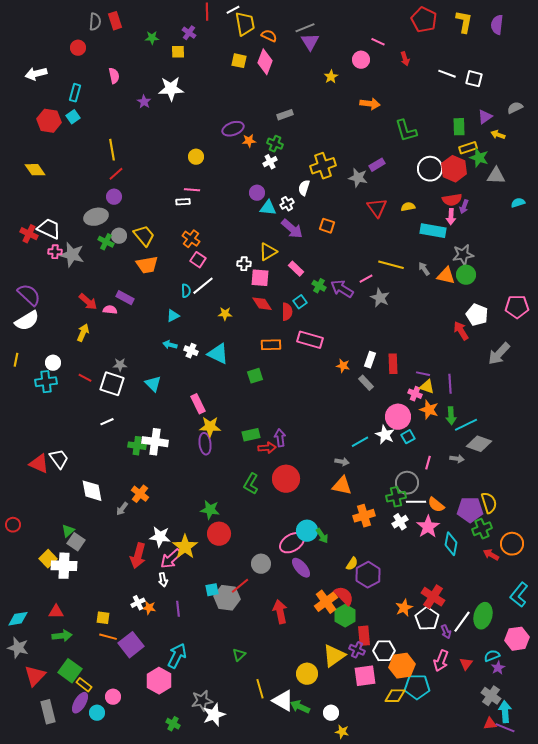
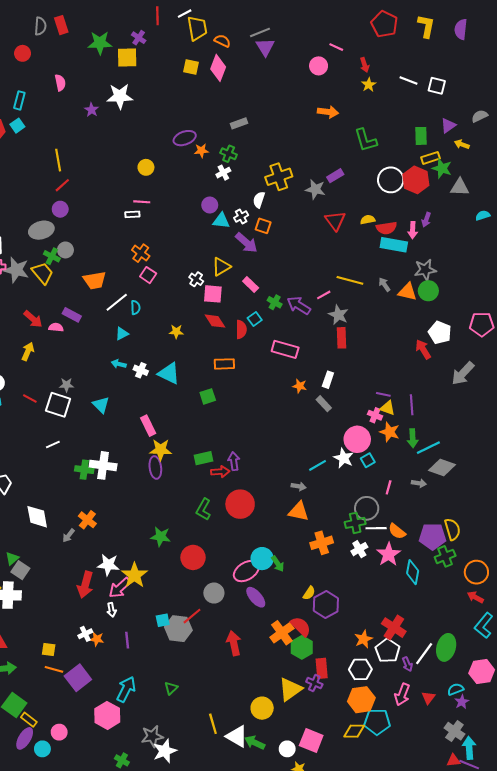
green star: (152, 38) -> (100, 43), size x1.6
yellow square: (178, 52) -> (127, 58), size x1.5
yellow star: (331, 77) -> (369, 85), moved
red semicircle: (452, 200) -> (387, 228), moved
orange square: (327, 226) -> (263, 226), moved
yellow trapezoid: (144, 236) -> (42, 273), moved
white cross: (244, 264) -> (196, 279), turned 32
white line: (203, 286) -> (117, 302), moved
pink rectangle: (310, 340) -> (285, 349), moved
red rectangle: (393, 364) -> (342, 338), moved
red circle: (219, 534) -> (193, 557), moved
red arrow: (491, 555) -> (475, 597), moved
white hexagon: (384, 651) -> (360, 669), moved
green triangle: (239, 655) -> (171, 688), moved
pink square: (365, 676) -> (311, 740), moved, turned 30

